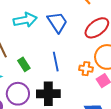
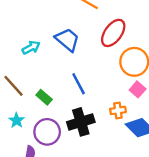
cyan arrow: (25, 20) -> (31, 48), size x0.7
orange cross: (86, 69) -> (118, 110), moved

